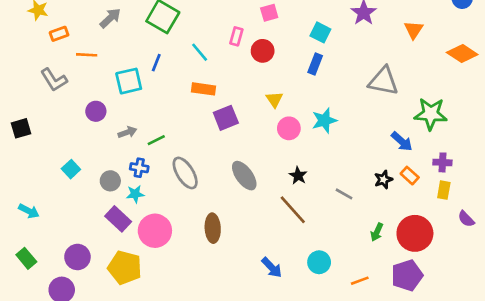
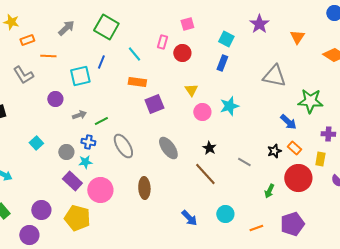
purple cross: (442, 162) -> (328, 134), moved
red circle: (415, 233) -> (298, 178), moved

